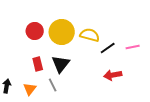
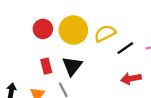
yellow semicircle: (90, 35) -> (105, 33), turned -42

